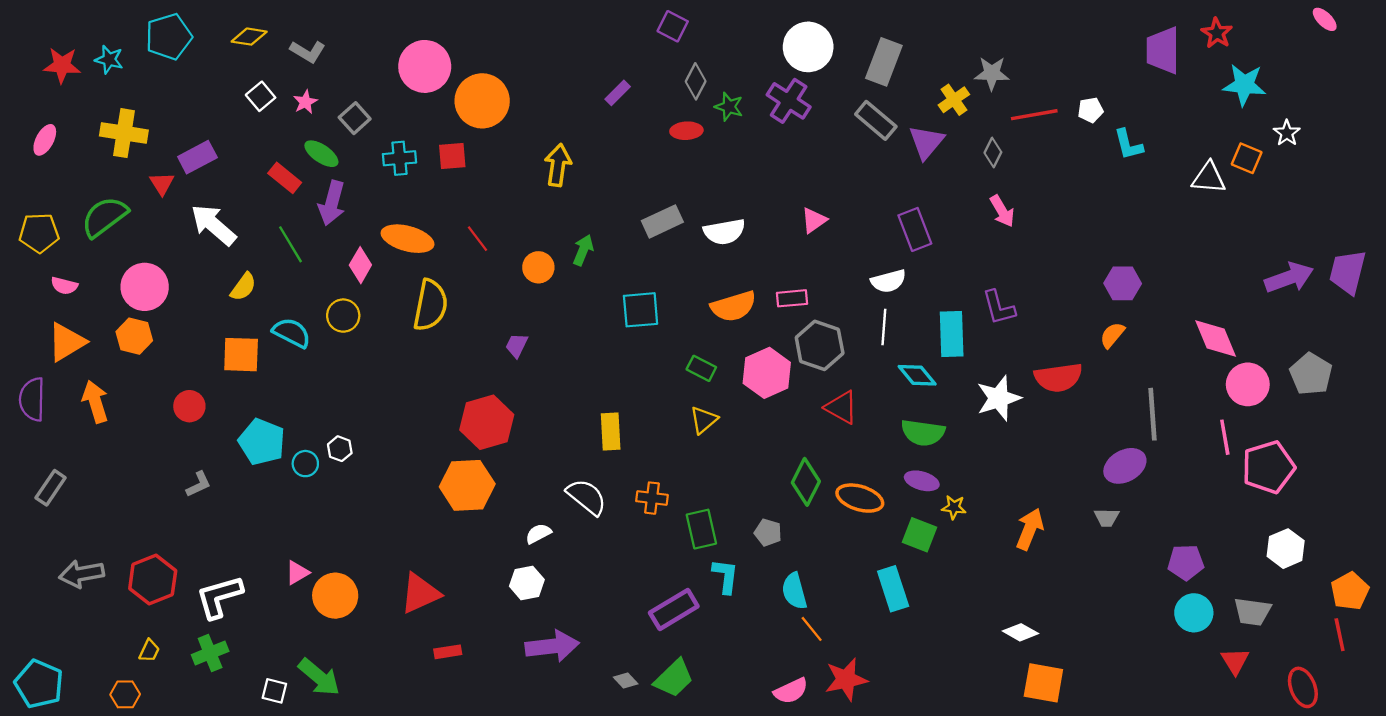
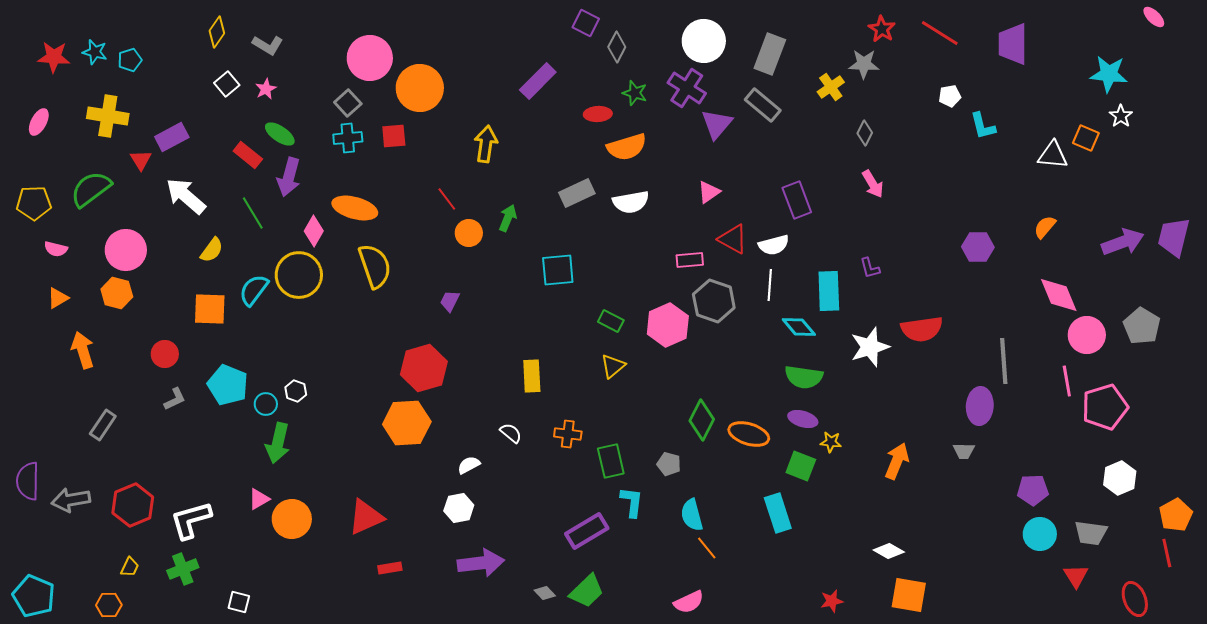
red star: (1217, 33) -> (882, 29), moved
cyan pentagon: (169, 37) -> (130, 60), moved, size x0.6
yellow diamond: (249, 37) -> (217, 32), turned -64
gray diamond: (696, 81) -> (617, 47), moved
cyan star: (1244, 85) -> (1109, 74), moved
purple rectangle: (618, 93) -> (538, 81), size x1.6
red line: (1034, 115) -> (940, 33), moved, turned 42
gray square: (355, 118) -> (348, 103), moved
purple triangle: (926, 142) -> (717, 124), moved
red line: (478, 239) -> (447, 199), moved
yellow semicircle: (430, 305) -> (375, 266), turned -30
orange semicircle: (734, 306) -> (627, 147), moved
purple L-shape: (999, 307) -> (870, 268), size x0.7
yellow circle: (343, 316) -> (299, 275), size x1.6
cyan semicircle: (292, 333) -> (254, 290), turned -80
orange semicircle: (1112, 335) -> (1045, 227), moved
orange triangle: (67, 342) -> (58, 298), size x0.6
purple semicircle: (32, 399) -> (28, 481), moved
red triangle: (841, 407) -> (733, 239), moved
purple ellipse: (1125, 466) -> (980, 406), turned -57
gray L-shape: (199, 484) -> (175, 399), moved
gray rectangle: (51, 488) -> (103, 425), moved
white semicircle: (587, 497) -> (511, 433), size x0.6
green arrow: (319, 677) -> (278, 443), moved, turned 63
red star: (846, 679) -> (832, 601), moved, size x0.6

